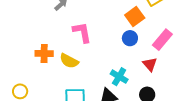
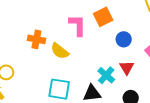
orange square: (135, 17) -> (103, 17), moved
red triangle: (150, 64) -> (127, 68), moved

